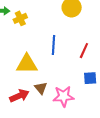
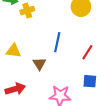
yellow triangle: (27, 64) -> (14, 51), moved, size x0.7
brown triangle: (41, 88) -> (39, 64), moved

